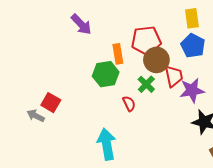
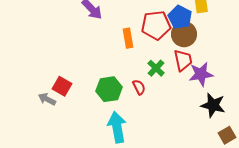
blue pentagon: (193, 46) -> (180, 17), moved
brown circle: (156, 60) -> (184, 34), moved
green hexagon: (106, 74) -> (109, 89), moved

